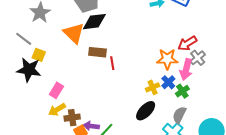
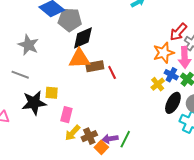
orange triangle: (74, 33) -> (79, 59), moved, turned -30
yellow square: (39, 55) -> (52, 93), moved
black ellipse: (146, 111) -> (173, 103), moved

